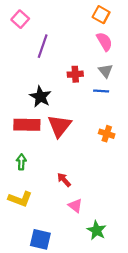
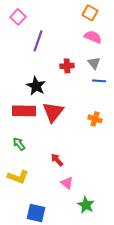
pink semicircle: (104, 42) -> (93, 37), turned -36
blue line: (101, 91) -> (99, 81), moved
green arrow: (21, 162) -> (19, 144), turned -40

